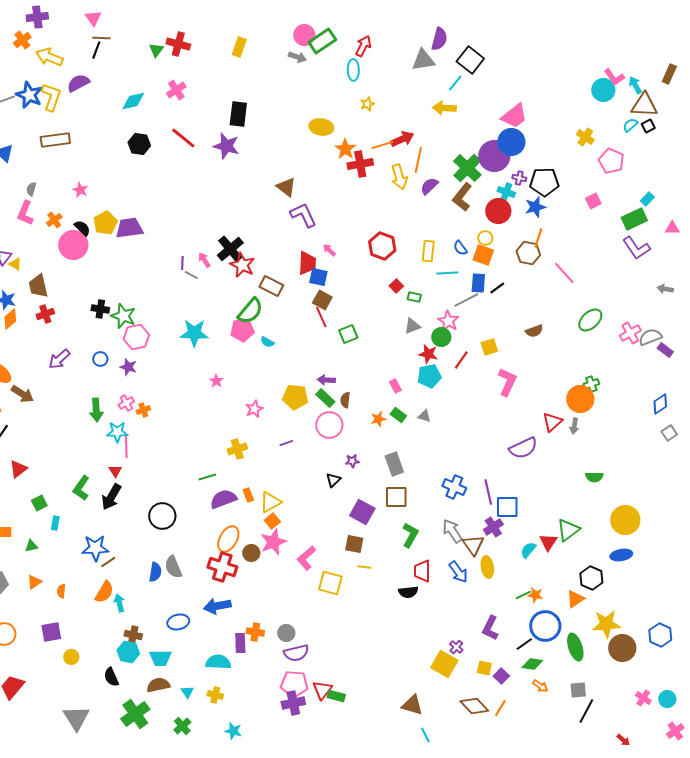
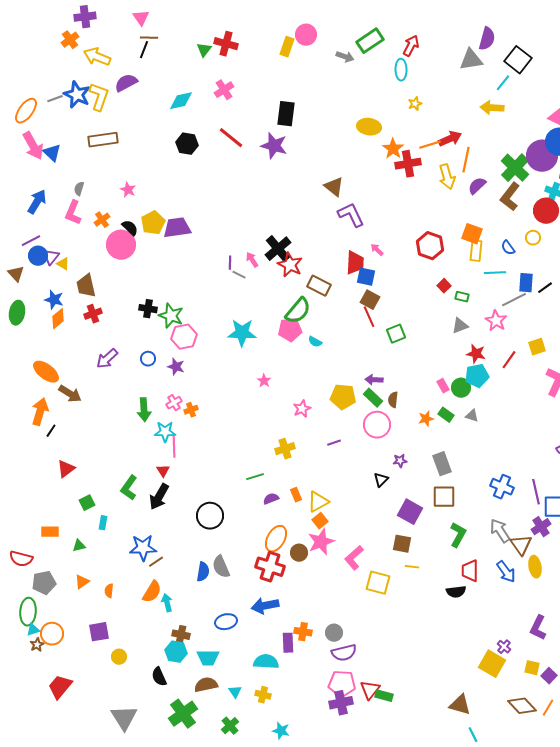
pink circle: (304, 35) -> (306, 35), moved
orange square: (483, 255) -> (472, 234), moved
green circle: (441, 337) -> (461, 388), moved
purple semicircle: (223, 499) -> (271, 499), size x0.6

